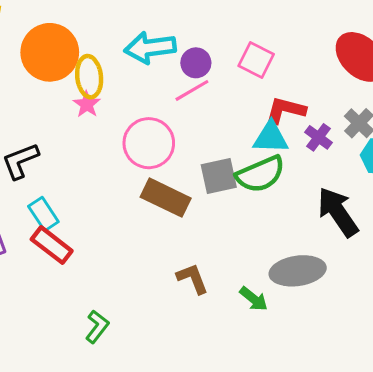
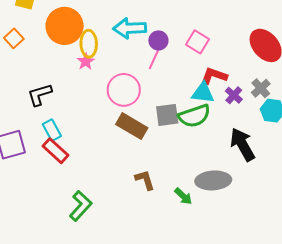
pink line: (192, 90) -> (154, 58), turned -40
green L-shape: (97, 327) -> (81, 206), size x1.4

